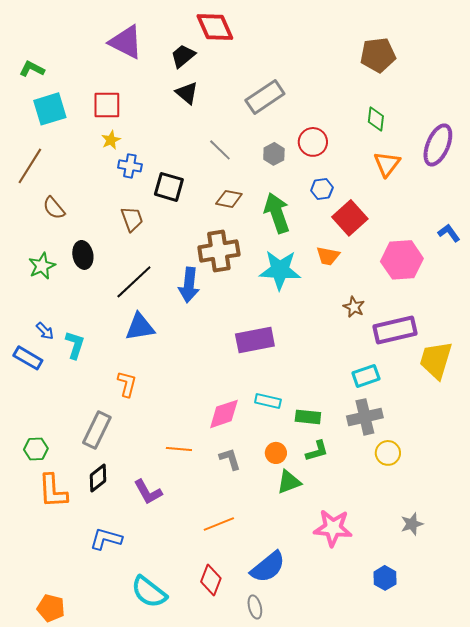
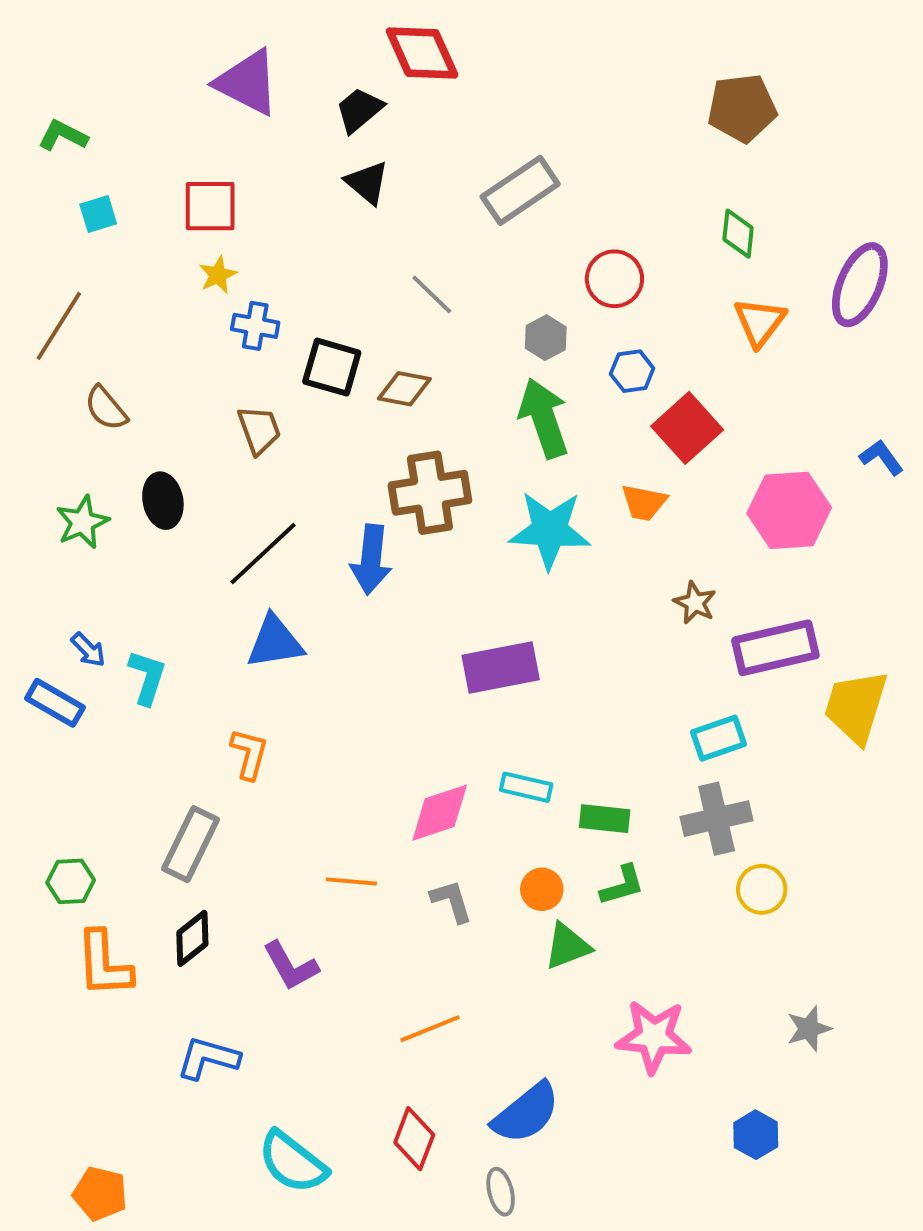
cyan square: (50, 109) -> (98, 214), size x0.6
gray hexagon: (274, 154) -> (546, 338), moved
brown diamond: (229, 199) -> (404, 389), moved

